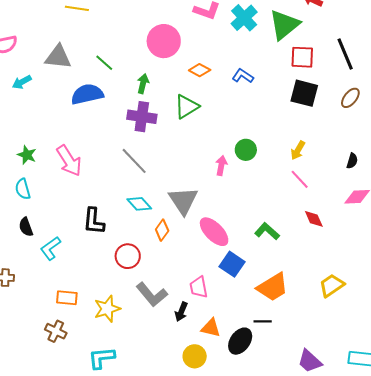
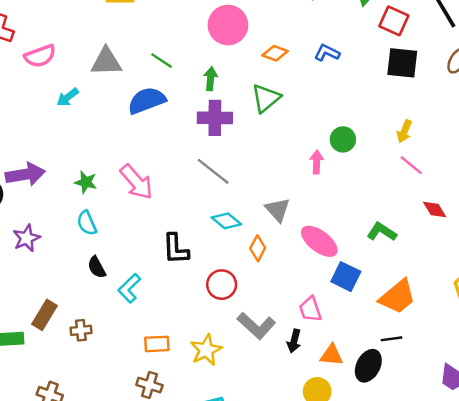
red square: (302, 57) -> (394, 21), turned 30
gray triangle: (183, 201) -> (278, 210), size x0.7

